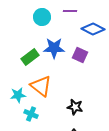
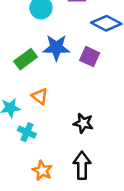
orange triangle: (41, 86) -> (40, 96), size x0.6

